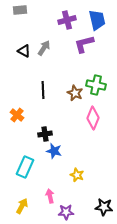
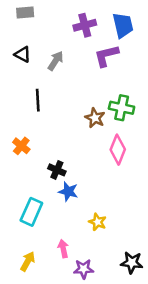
black triangle: (24, 51) -> (23, 54), moved
black line: (43, 90) -> (38, 100), moved
black cross: (45, 134) -> (57, 170), turned 32

